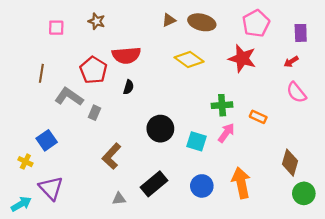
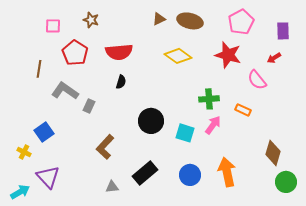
red pentagon: (93, 70) -> (75, 53), moved
pink semicircle: (296, 92) -> (257, 80), moved

